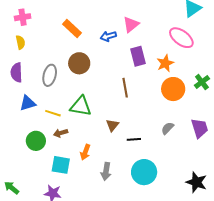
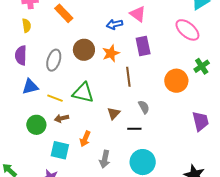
pink triangle: (131, 24) -> (138, 14), turned -48
orange rectangle: (72, 29) -> (64, 13), moved
orange star: (165, 63) -> (111, 53), moved
green cross: (202, 82) -> (202, 66), moved
gray semicircle: (168, 128) -> (144, 107), moved, turned 104

